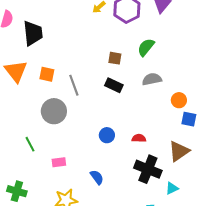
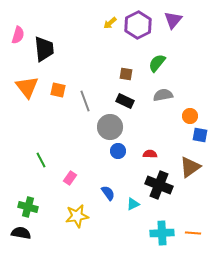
gray circle: (54, 111) -> (110, 127), moved
pink rectangle: (59, 162) -> (70, 178), turned -48
cyan triangle: (172, 188) -> (133, 204), moved

